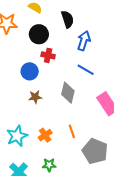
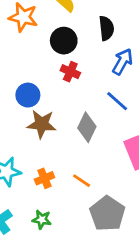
blue circle: (30, 71) -> (28, 95), moved
brown star: (35, 97) -> (42, 124), size x1.5
orange line: (72, 131) -> (82, 181), turned -48

